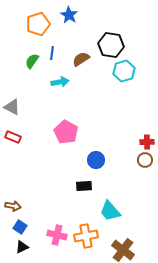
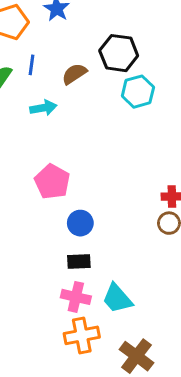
blue circle: (96, 160) -> (80, 223), moved
pink cross: (57, 235) -> (76, 297), moved

